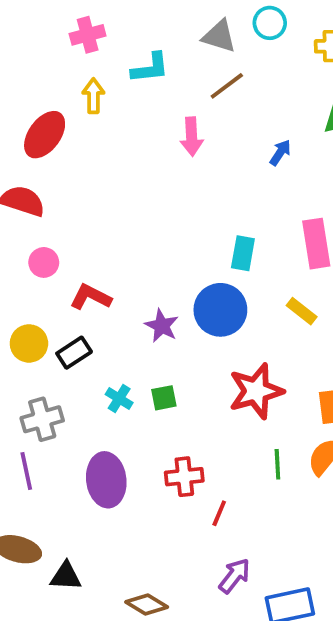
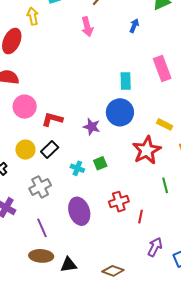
pink circle: (44, 262) -> (25, 107), size x1.5
yellow rectangle: (302, 311) -> (165, 124), moved
purple line: (26, 471) -> (42, 228), moved

